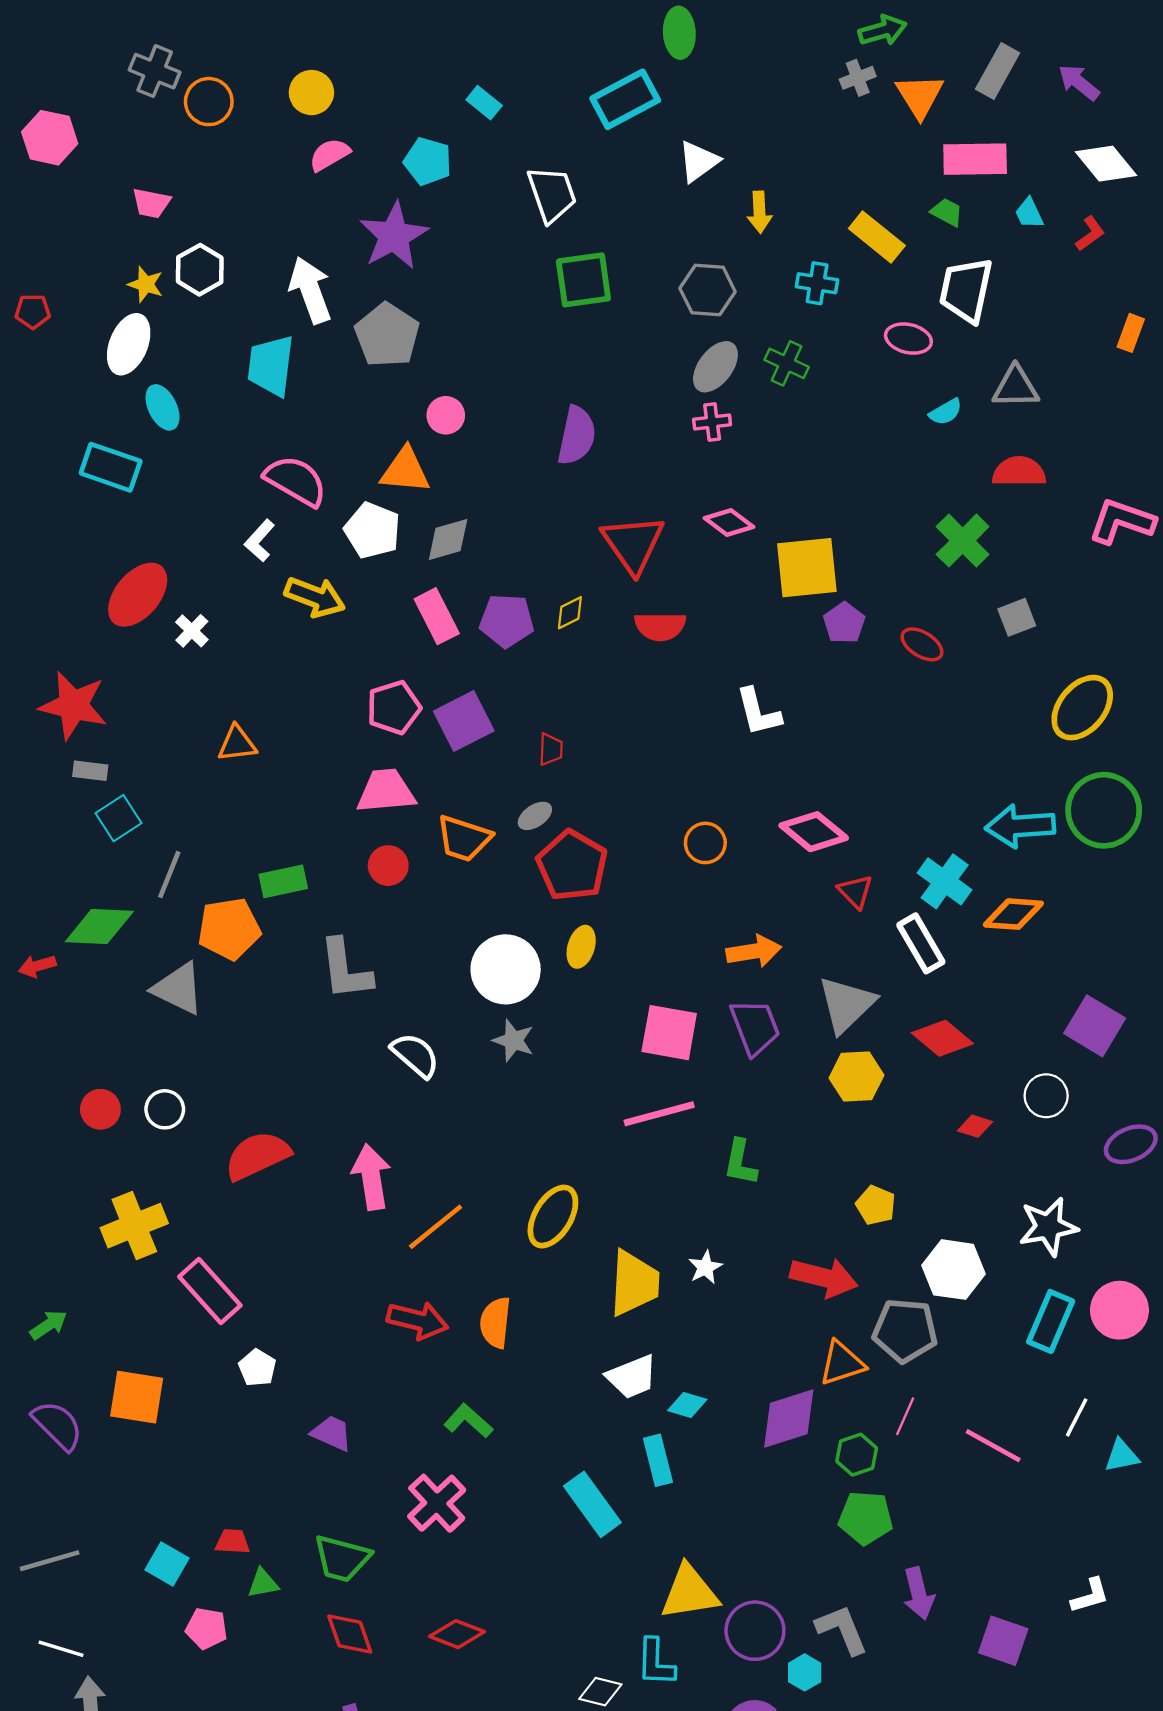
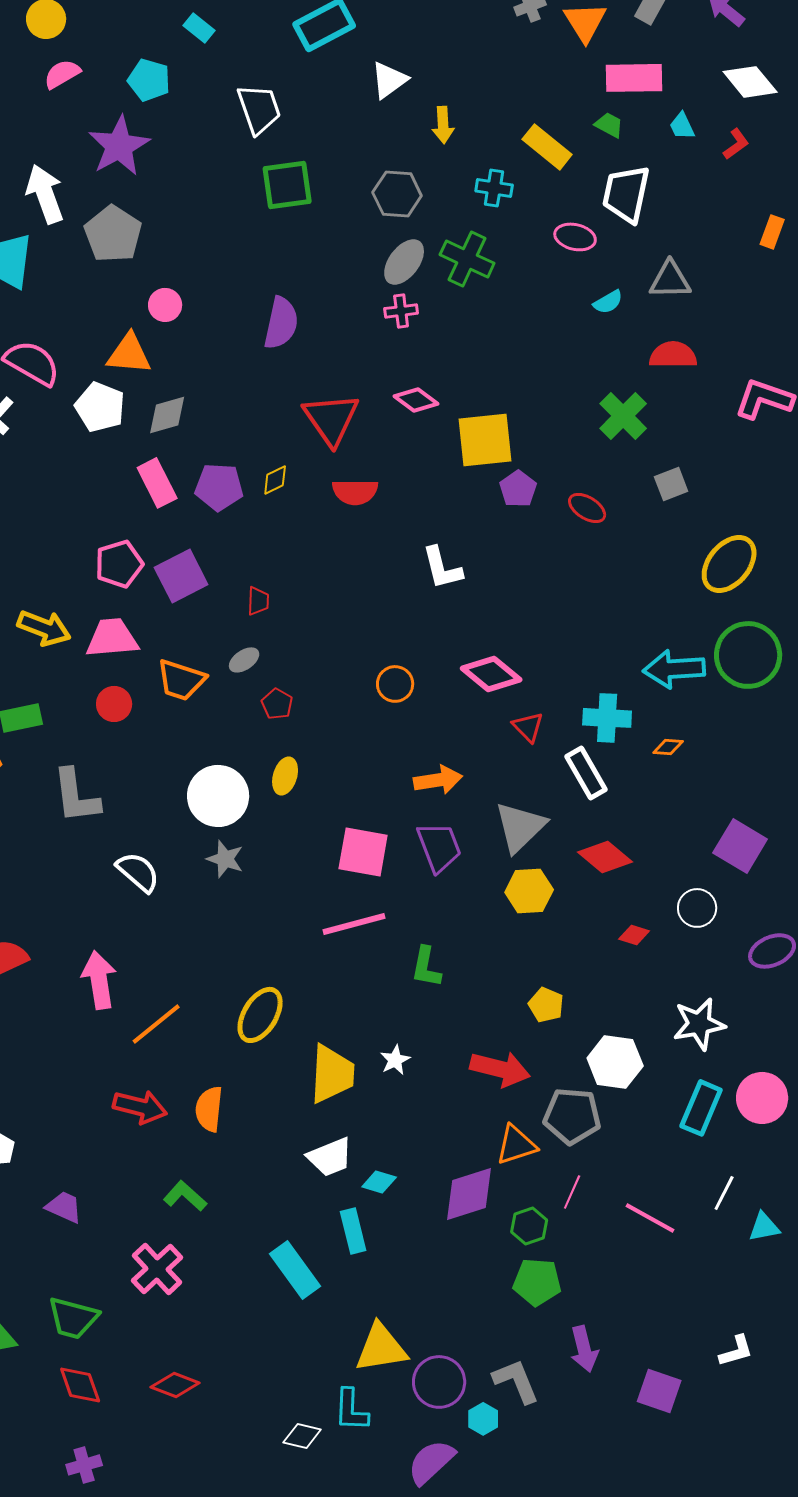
green cross: (787, 363) -> (467, 259), size x1.4
yellow arrow: (315, 597) -> (44, 628), moved
red pentagon: (572, 866) -> (277, 704), size x0.5
cyan cross: (945, 881) -> (607, 718), turned -33
orange diamond: (1013, 914) -> (668, 747), size x0.6

